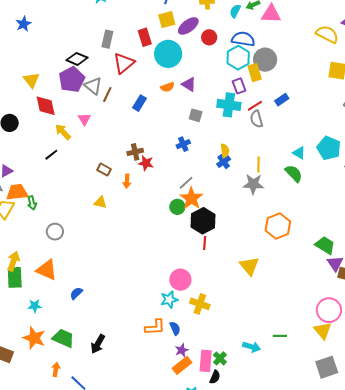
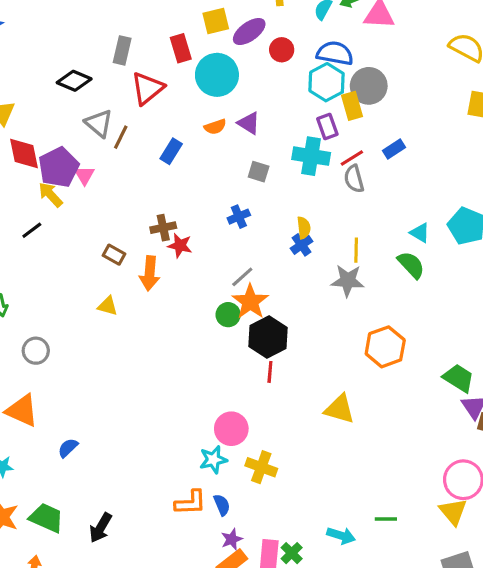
purple pentagon: (72, 79) -> (59, 167), moved
orange arrow: (127, 181) -> (150, 273), size x1.5
yellow triangle: (249, 266) -> (340, 409), turned -35

